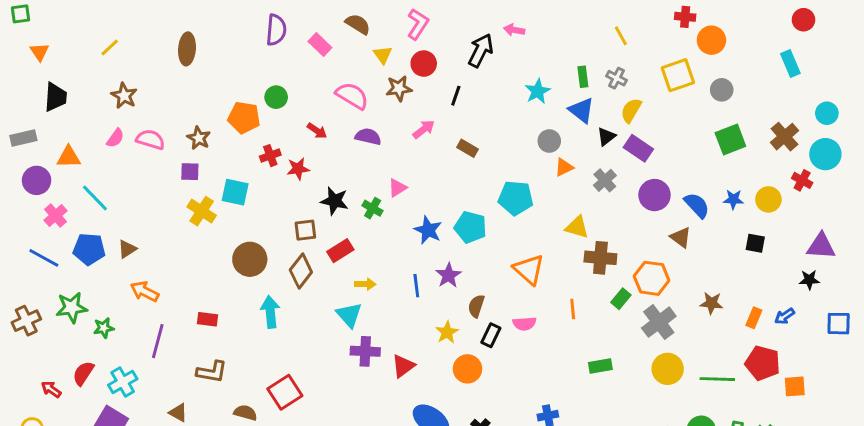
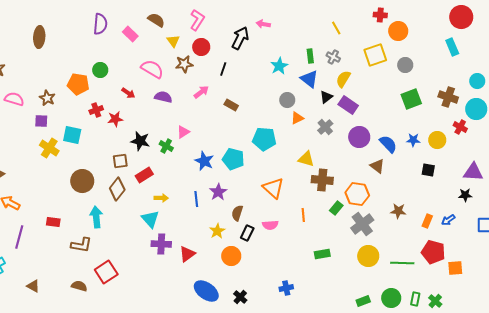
red circle: (803, 20) -> (461, 17), size x1.5
brown cross: (785, 137) -> (448, 97), turned -30
brown L-shape: (212, 372) -> (81, 245), moved

